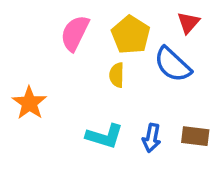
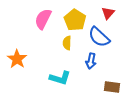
brown rectangle: (195, 136) -> (112, 87), moved
blue arrow: (152, 138) -> (91, 61), moved

